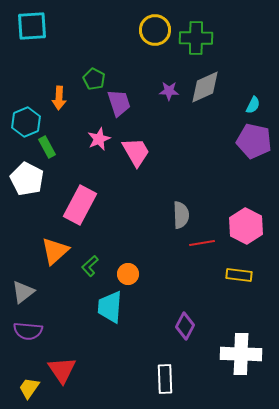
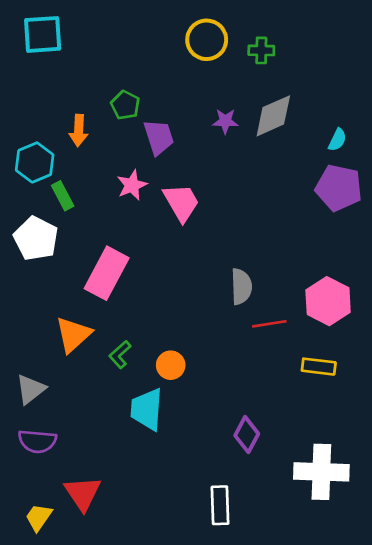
green cross: (196, 38) -> (261, 50), size x0.6

